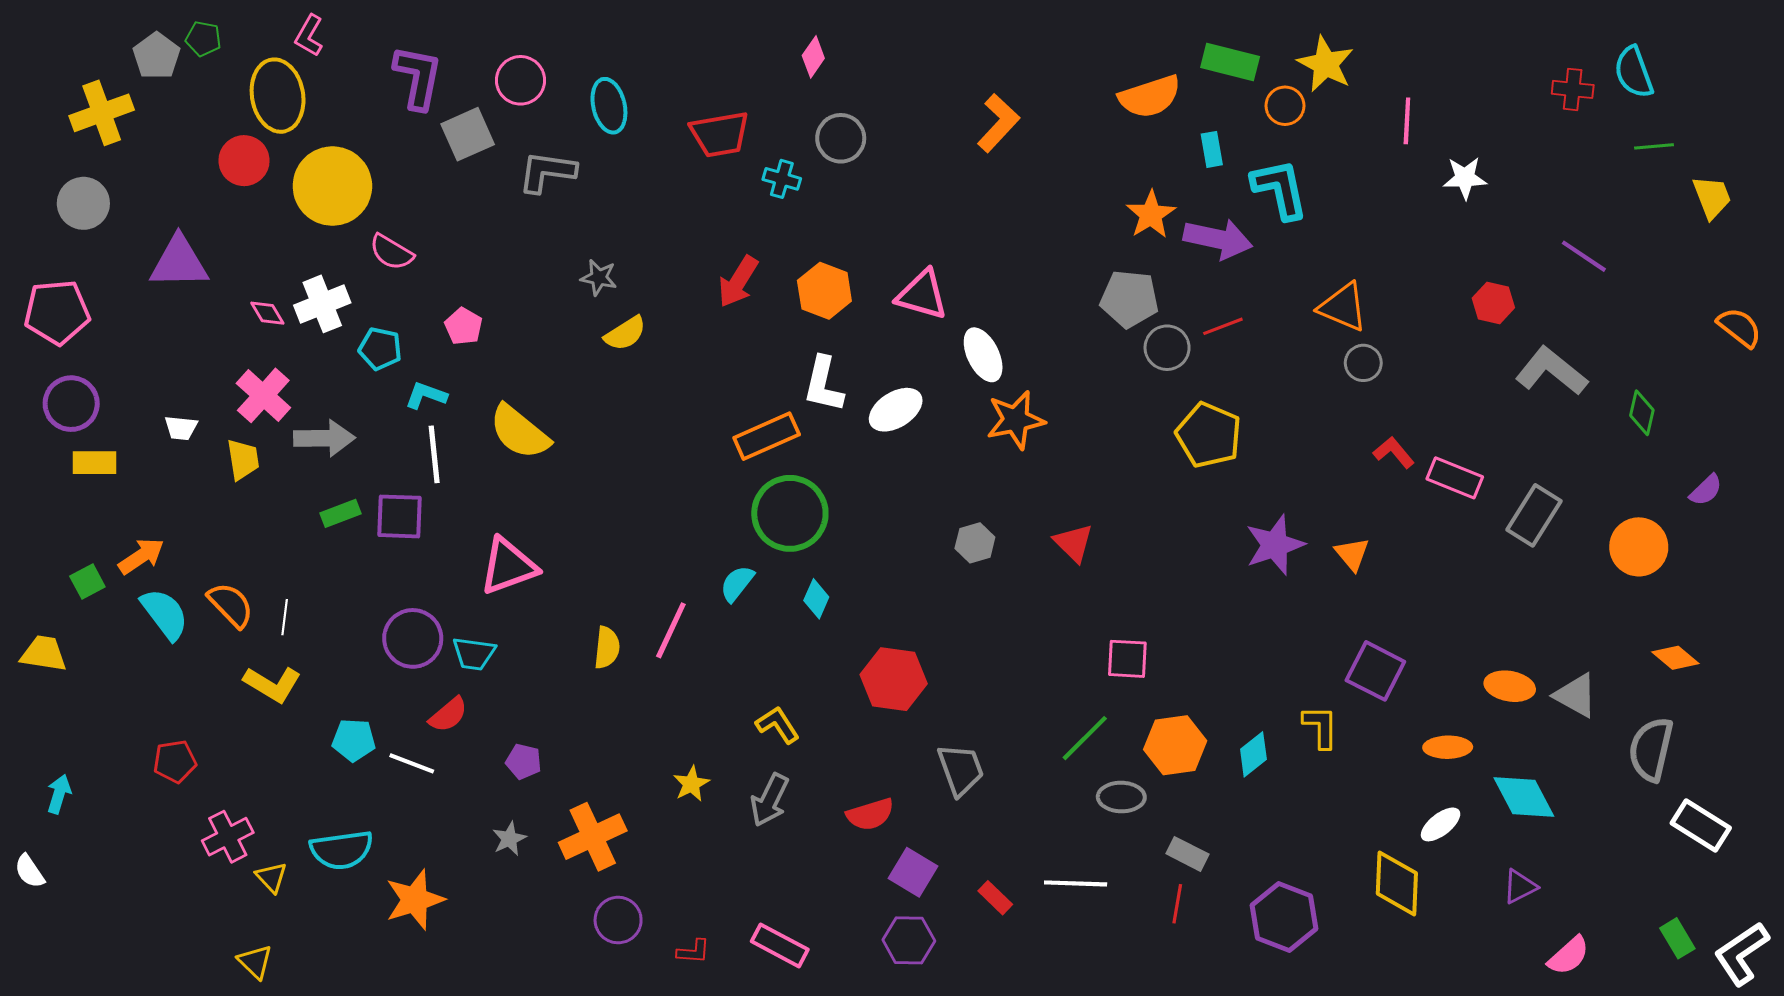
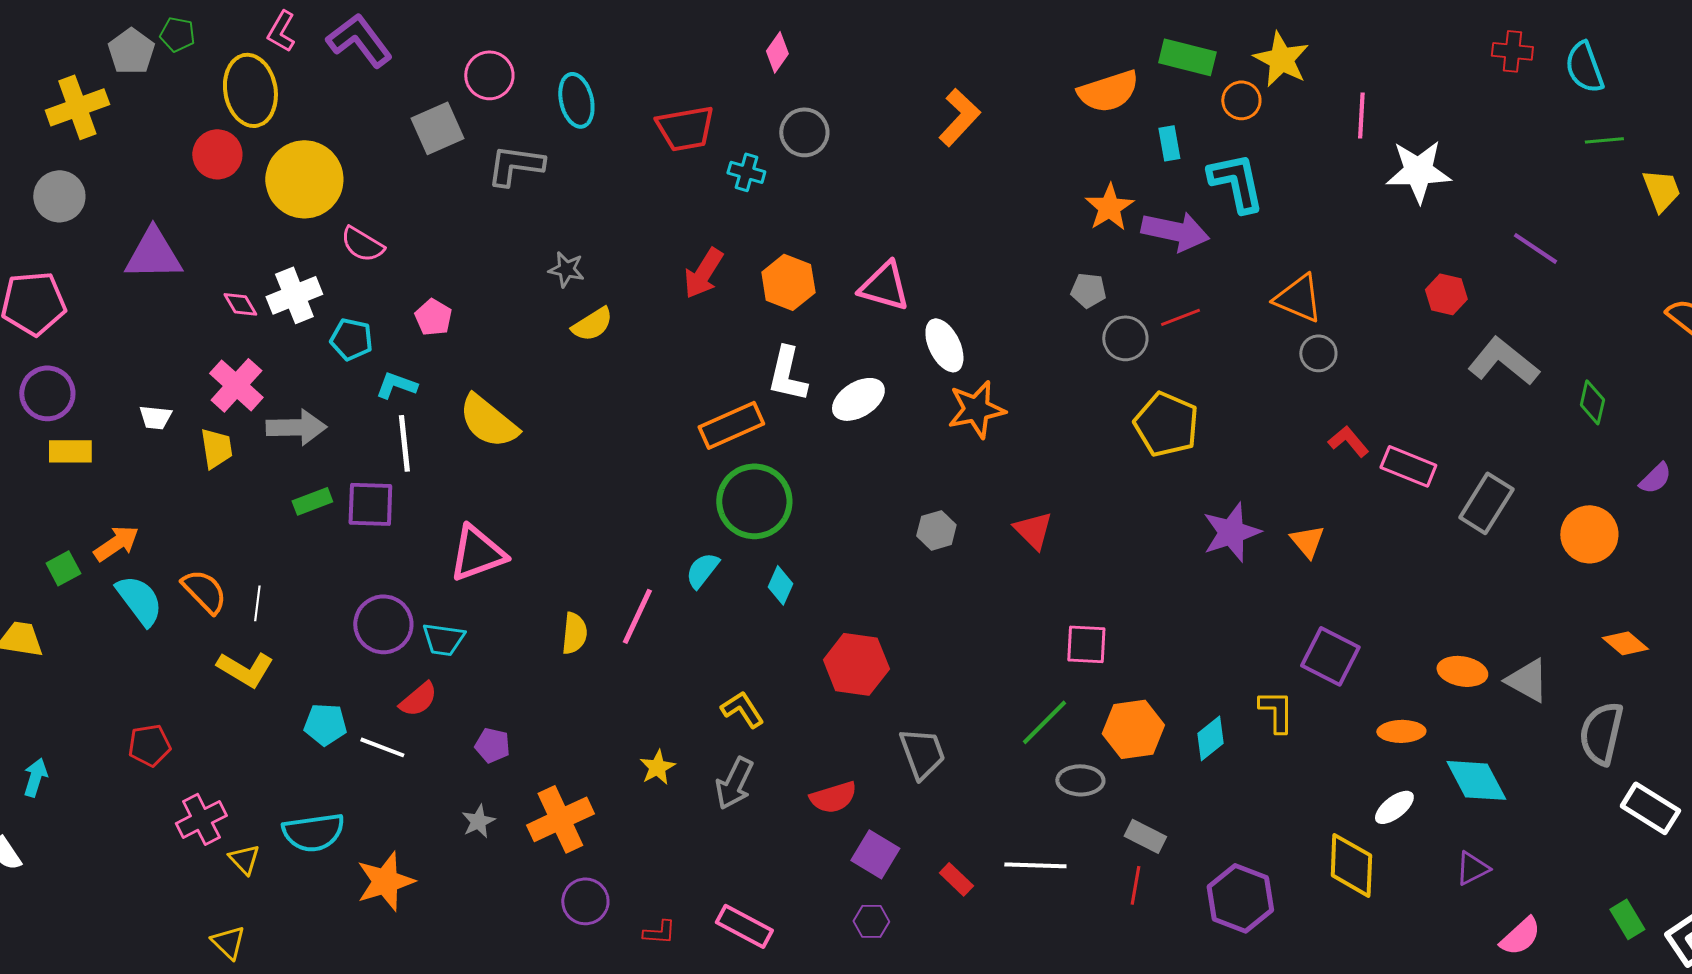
purple L-shape: (418, 77) -> (359, 40), moved, turned -48
red cross: (1573, 89) -> (1512, 51), moved
white star: (1465, 178) -> (1418, 171), size x1.5
gray pentagon: (1129, 299) -> (1088, 290), size x0.6
purple hexagon: (909, 940) -> (871, 921), size x0.7

